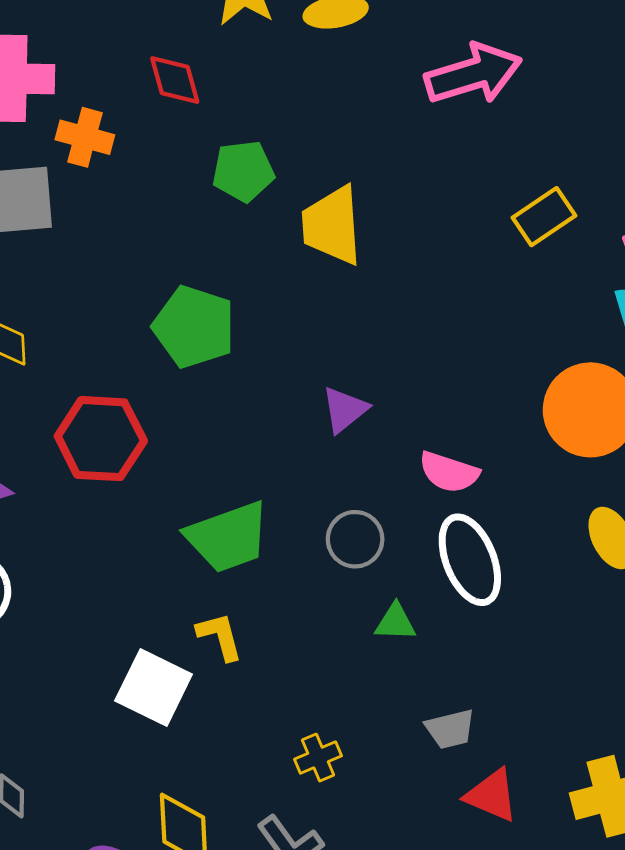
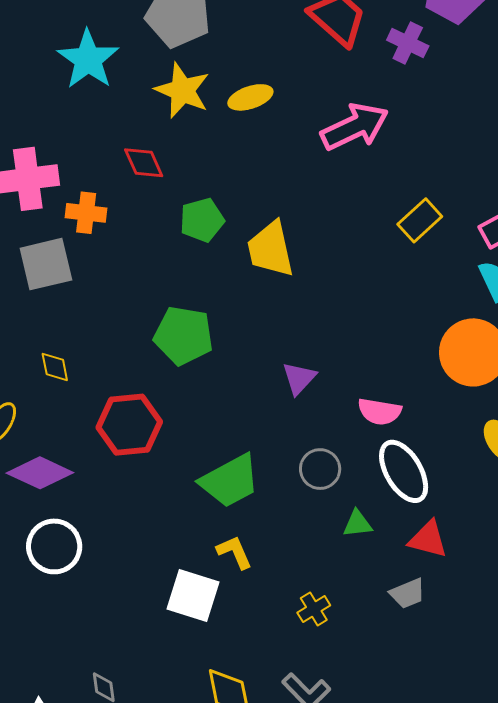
yellow cross: (318, 758) -> (314, 609), moved
red triangle: (492, 795) -> (428, 539), moved

